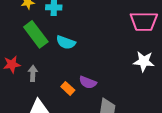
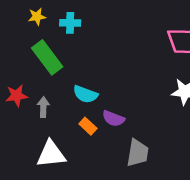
cyan semicircle: (66, 42) -> (85, 94), moved

